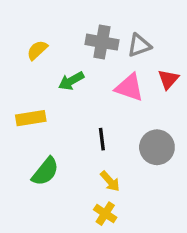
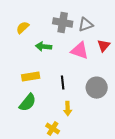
green arrow: (71, 81) -> (44, 47), turned 35
yellow rectangle: (31, 118) -> (31, 77), moved
yellow arrow: (110, 181) -> (68, 109), turned 40
yellow cross: (105, 214) -> (53, 129), moved

